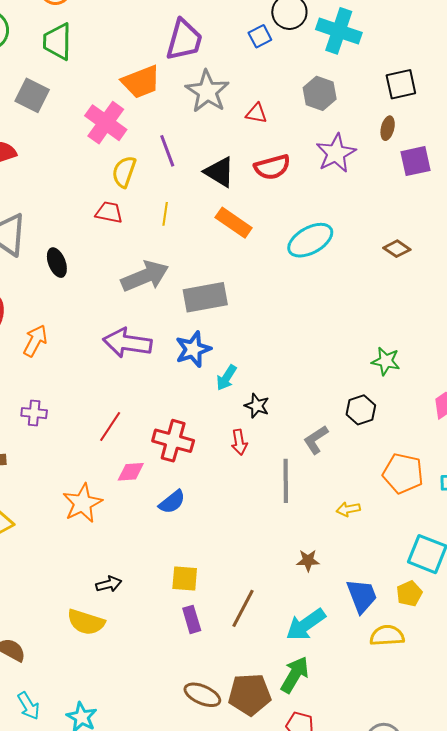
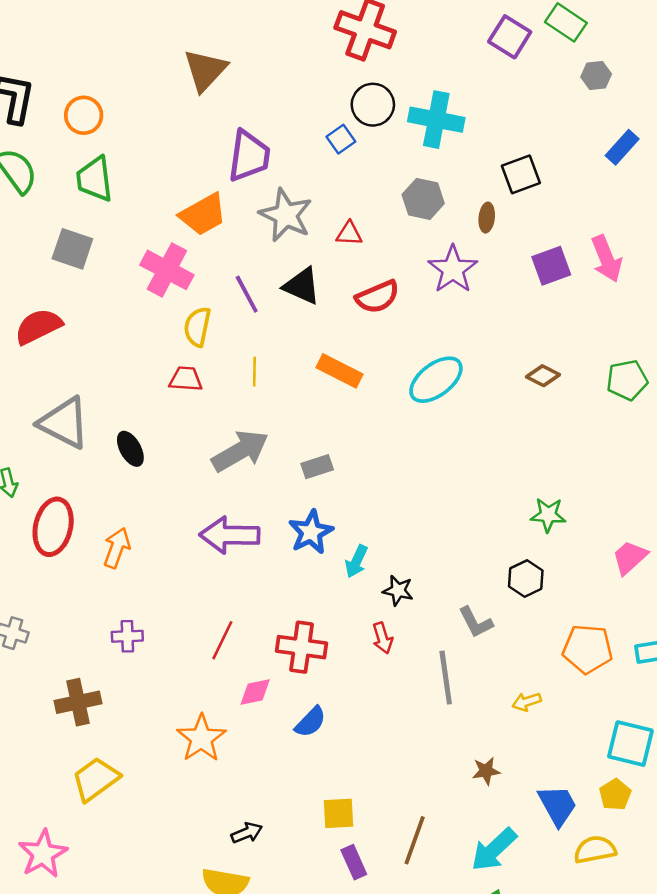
brown ellipse: (388, 128) -> (487, 218), moved
black triangle: (219, 172) -> (302, 286), moved
gray rectangle: (205, 297) -> (317, 467), size x0.6
gray L-shape: (316, 440) -> (476, 622), turned -76

